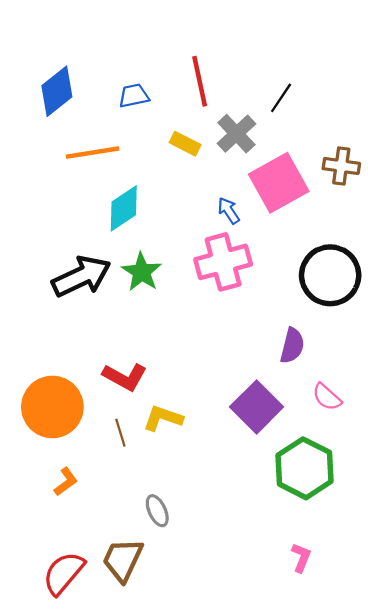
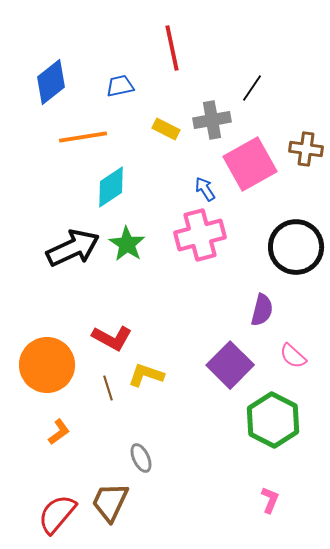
red line: (200, 81) -> (172, 48), moved
gray cross: (236, 134) -> (212, 120), turned 33

